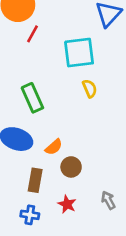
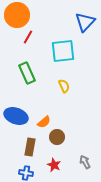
yellow semicircle: (90, 88) -> (64, 86), moved
green rectangle: (32, 98) -> (27, 73), moved

